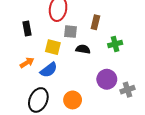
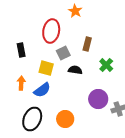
gray square: (70, 32) -> (63, 53), turned -32
green cross: (115, 44) -> (106, 65), turned -32
orange arrow: (27, 63) -> (21, 83), turned -56

